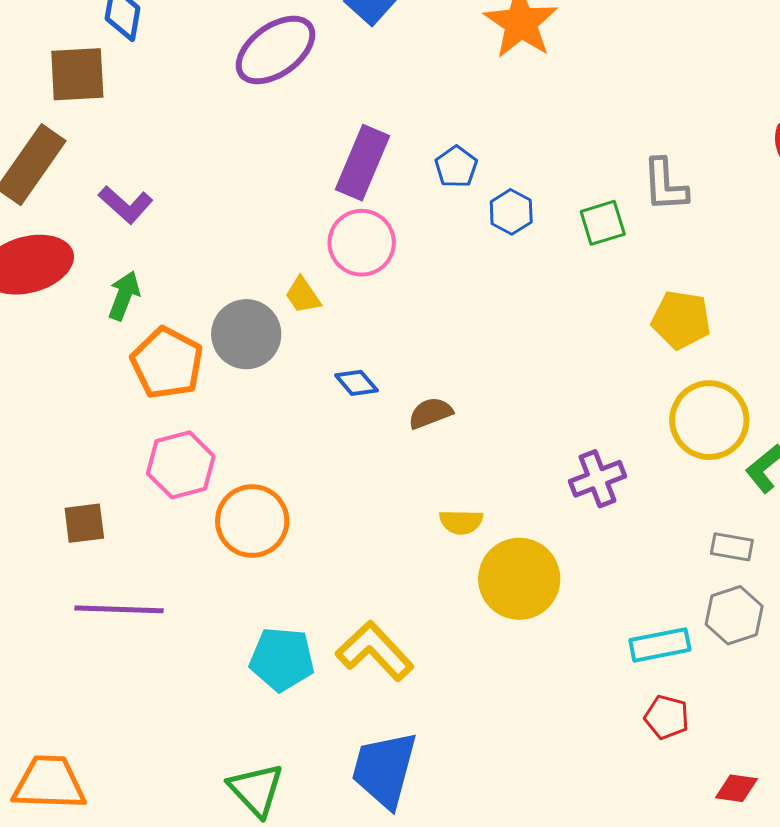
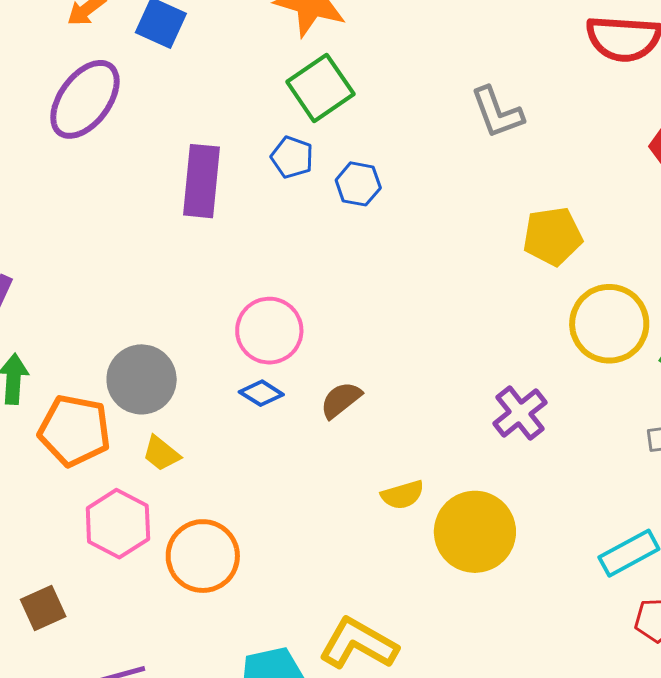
green square: (603, 223) -> (320, 88), moved, size x1.4
pink circle: (362, 243) -> (269, 331), moved
yellow trapezoid: (303, 295) -> (161, 454), moved

